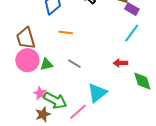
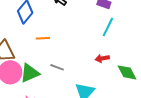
green triangle: (46, 64) -> (30, 73), size x1.5

